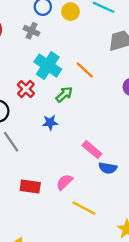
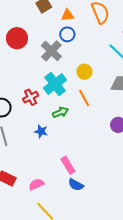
yellow circle: (70, 12) -> (84, 72), moved
gray cross: (32, 31) -> (51, 51), size x1.5

